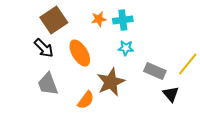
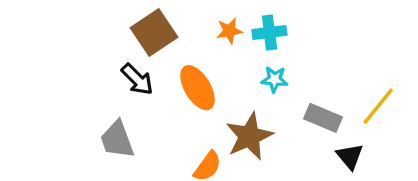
gray trapezoid: (48, 84) -> (117, 140), moved

